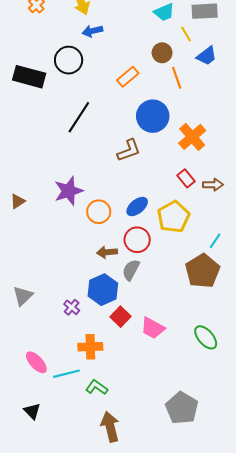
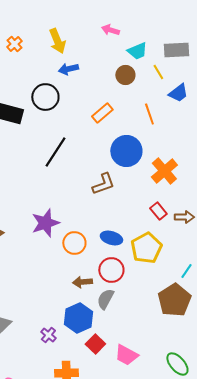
brown circle: (162, 53) -> (125, 75), moved
blue ellipse: (137, 207) -> (111, 238), turned 55

